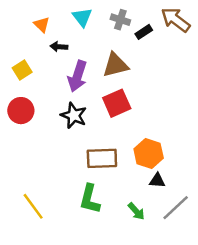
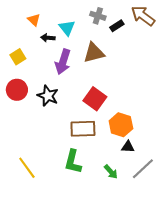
cyan triangle: (82, 17) -> (67, 28), moved
red square: (117, 103) -> (95, 99), moved, turned -30
black star: (74, 115) -> (48, 96), moved

